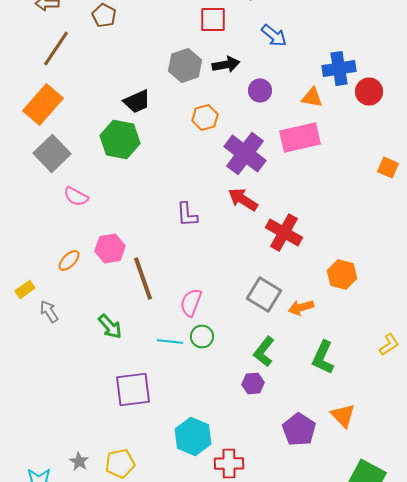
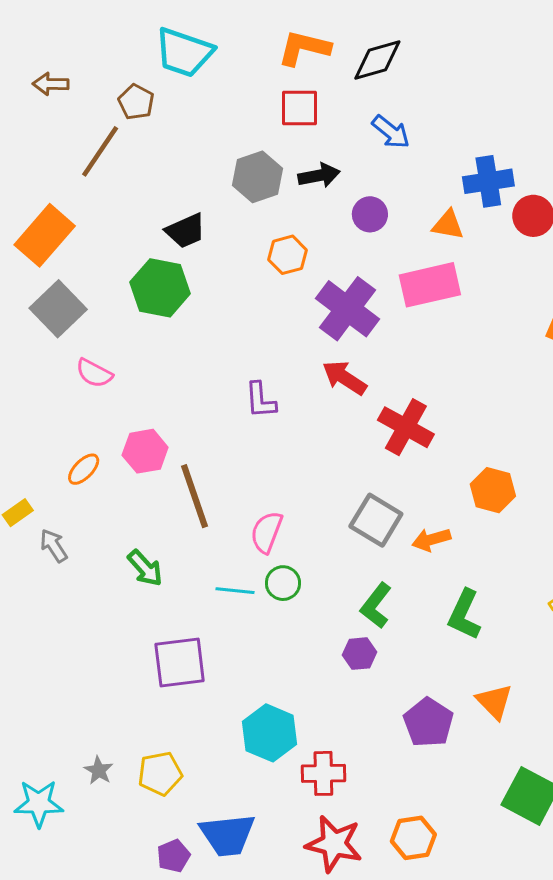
brown line: (56, 48) -> (100, 151), moved

